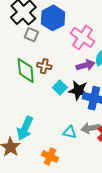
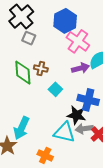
blue hexagon: (53, 18) -> (65, 21), moved
black star: (78, 90) -> (76, 115), moved
cyan triangle: (70, 132) -> (64, 132), size x1.6

